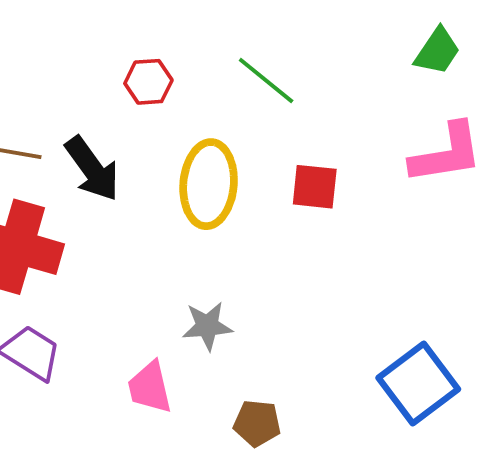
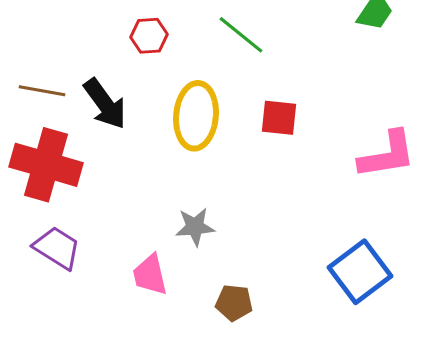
pink L-shape: (446, 153) -> (387, 155), moved

